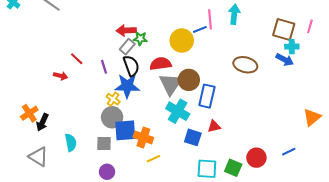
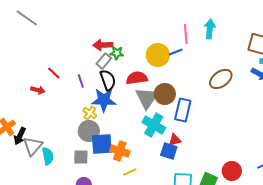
blue line: (200, 29) -> (176, 52), moved
brown ellipse: (245, 65) -> (221, 79), turned -50
red triangle: (214, 126) -> (175, 140), moved
gray triangle: (38, 157) -> (33, 146), moved, turned 40

